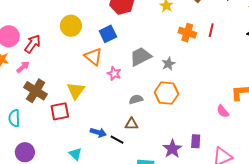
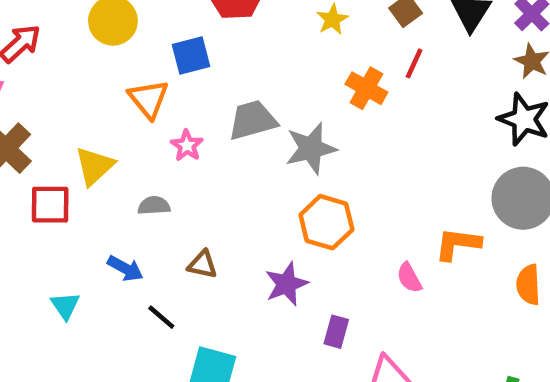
red line: (211, 30) -> (414, 63), moved
gray star: (168, 64) -> (311, 148), size x1.6
orange hexagon: (167, 93) -> (326, 222), moved
gray semicircle: (136, 99) -> (154, 206), moved
black line: (117, 140) -> (161, 317), moved
purple star: (172, 149) -> (287, 284), moved

